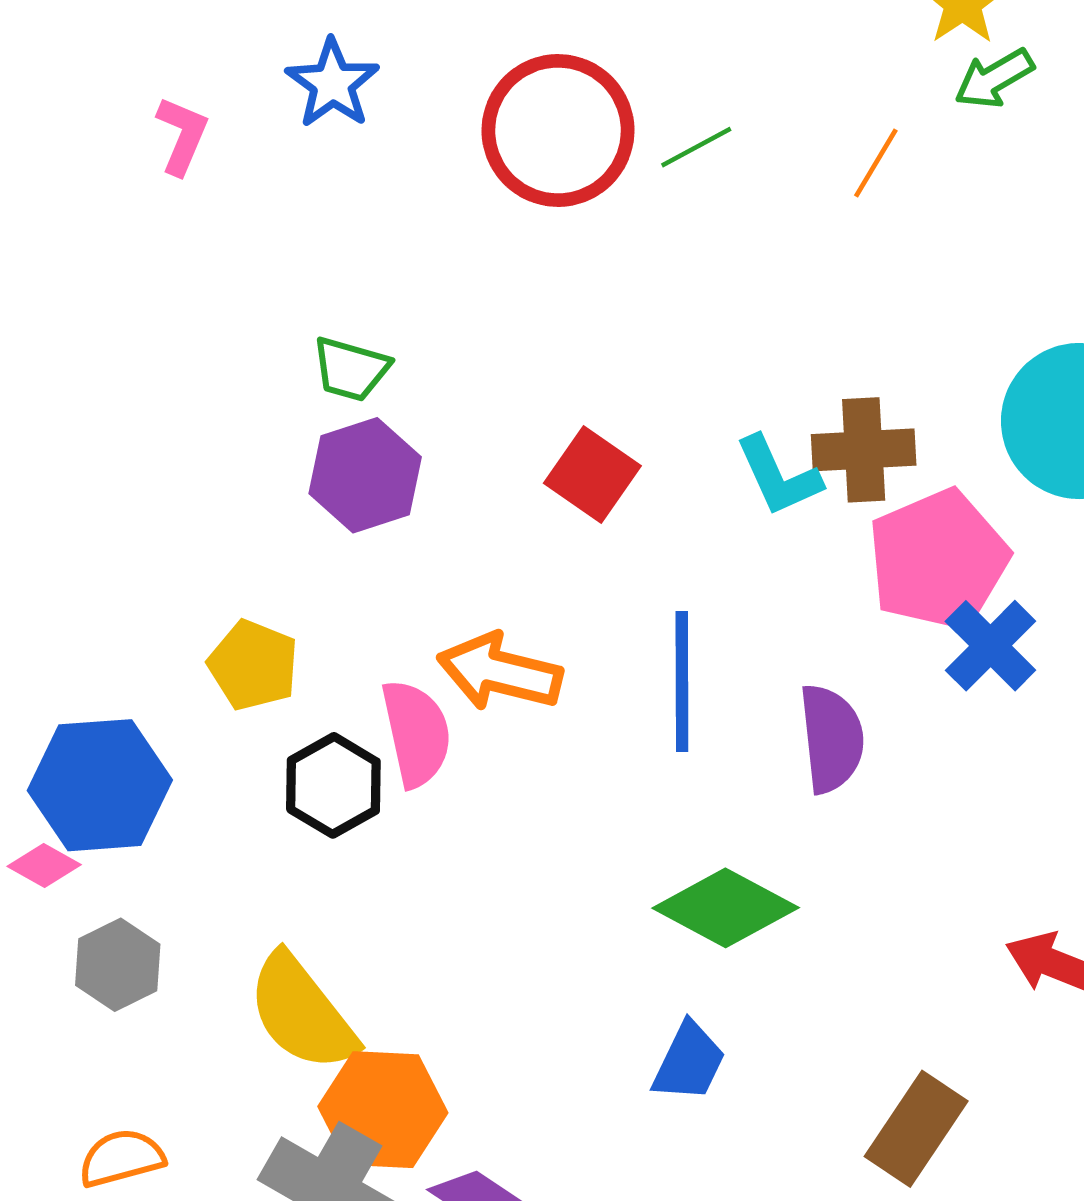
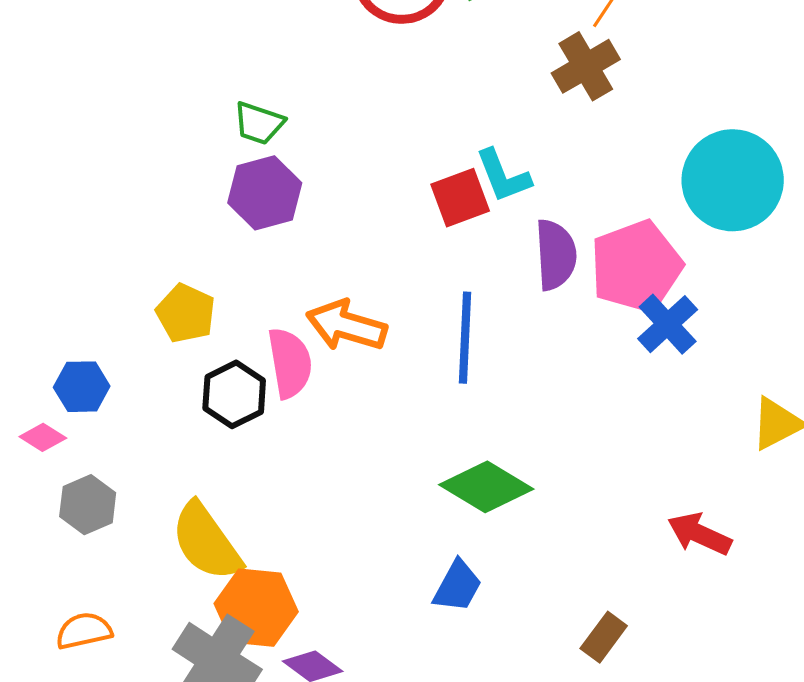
brown cross: (864, 450) -> (586, 66), moved, turned -30
red square: (592, 475) -> (460, 198), moved, turned 32
cyan L-shape: (778, 476) -> (503, 176), moved
purple semicircle: (831, 739) -> (556, 255), moved
blue hexagon: (100, 785) -> (82, 387), size x0.6
brown rectangle: (916, 1129) -> (604, 637), size x0.7

